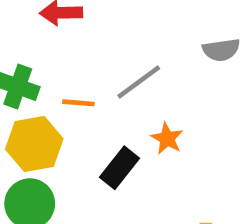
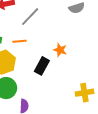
gray line: (139, 82) -> (30, 17), moved

